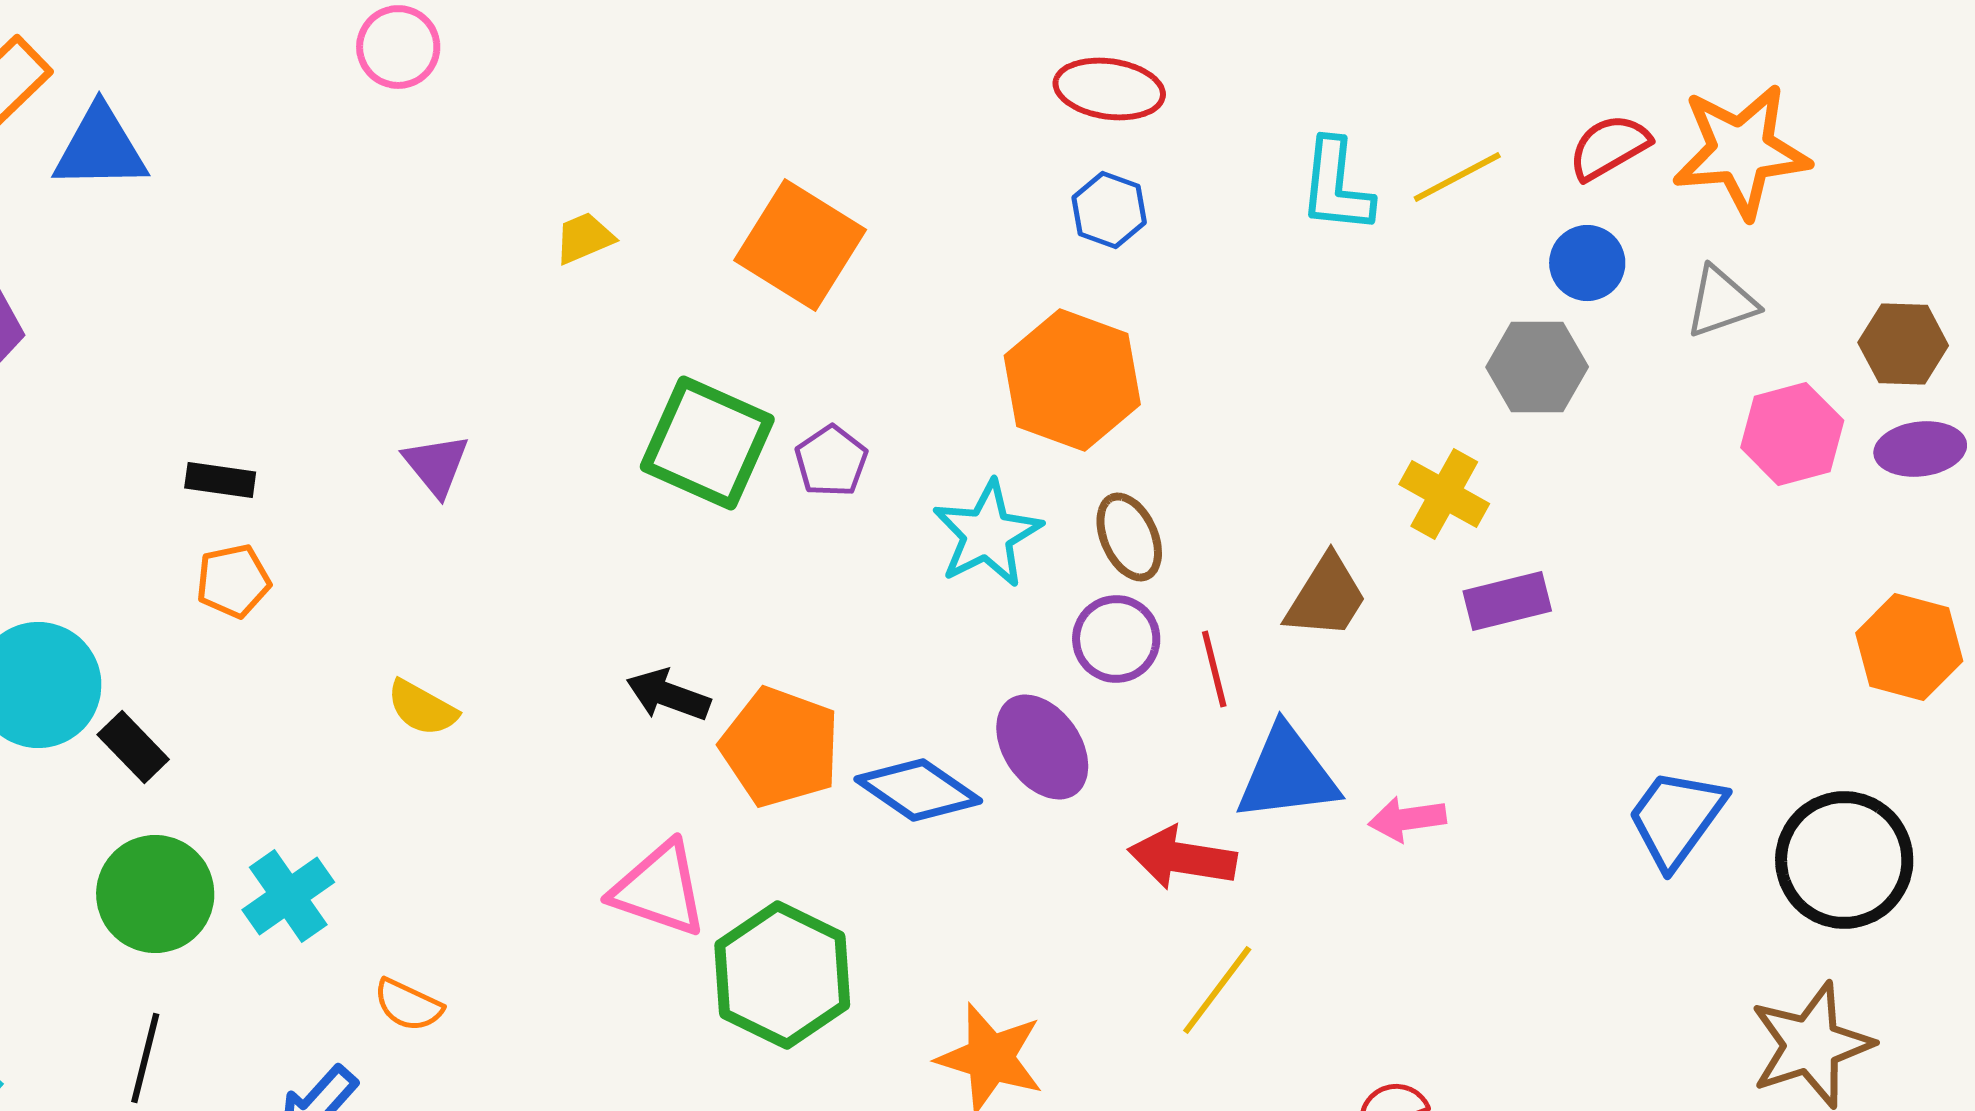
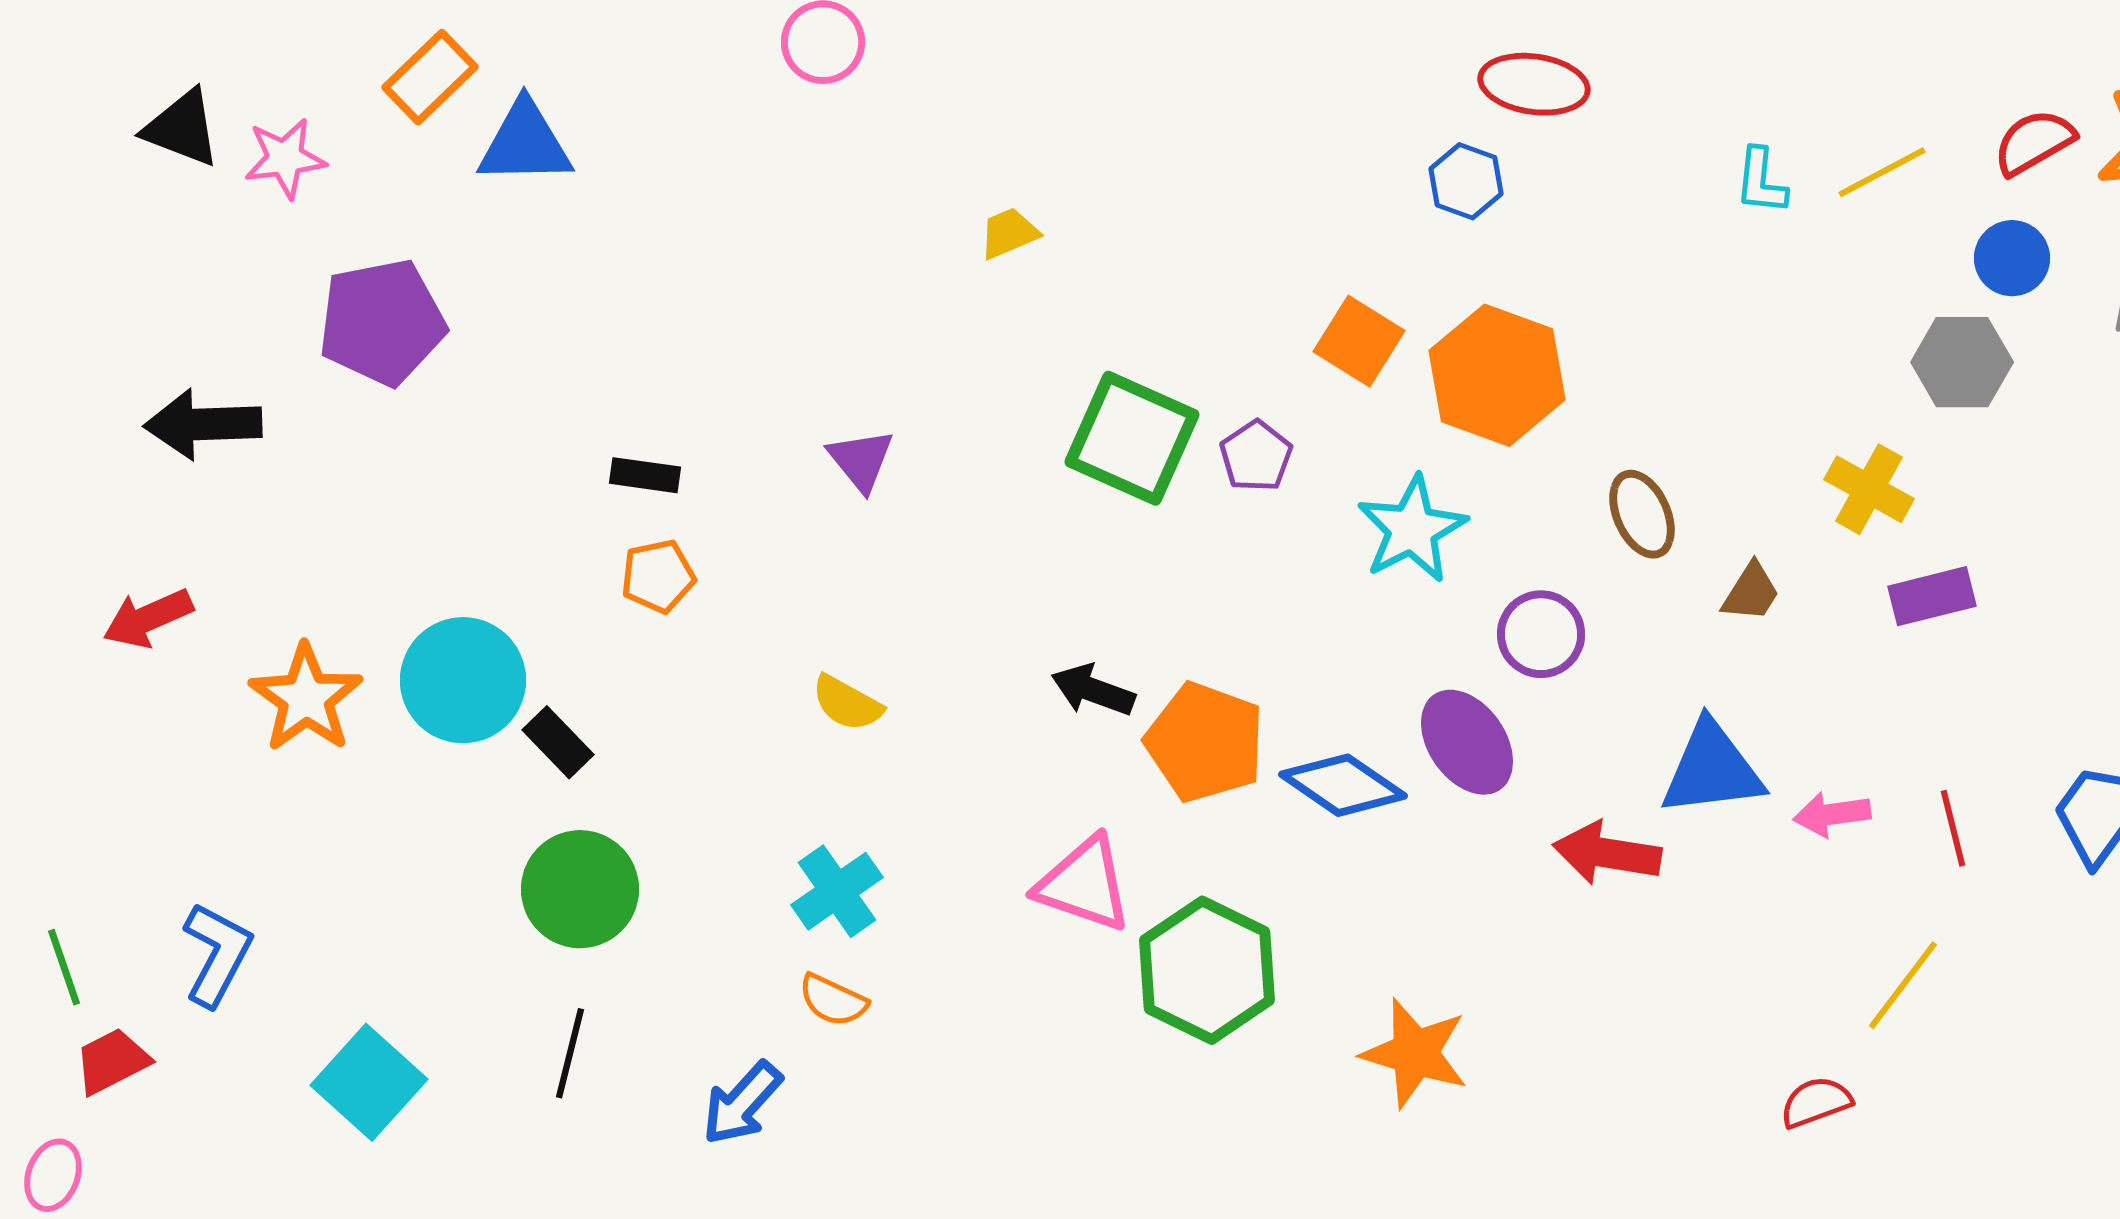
cyan L-shape: (1336, 186) -> (1761, 181), size x0.7
blue hexagon: (1109, 210) -> (1466, 181), moved
orange square: (800, 245) -> (1359, 341), moved, size x0.7
brown ellipse: (1129, 537) -> (1642, 514), moved
brown trapezoid: (1326, 597) -> (1751, 592), size x0.7
red line: (1214, 669) -> (1953, 828), moved
cyan cross: (288, 896) -> (837, 891), moved
yellow line: (1217, 990) -> (1903, 985), moved

